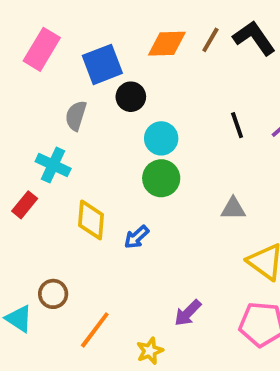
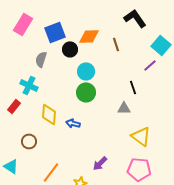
brown line: (210, 40) -> (116, 44), moved, turned -48
orange diamond: (167, 44) -> (89, 36), moved
black line: (237, 125) -> (133, 87), moved
blue arrow: (137, 237) -> (73, 123), turned 56
brown circle: (53, 294) -> (29, 141), moved

